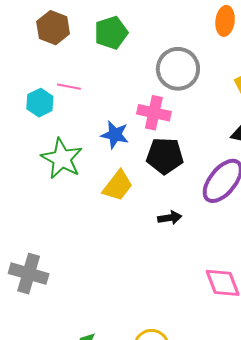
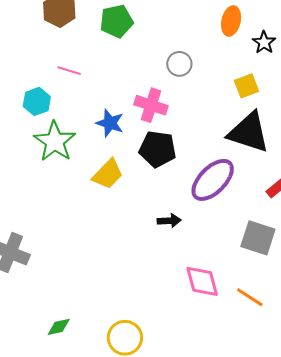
gray circle: (178, 69) -> (179, 64), size x0.6
cyan hexagon: (40, 103) -> (37, 101), moved
black arrow: (170, 218) -> (169, 221), moved

